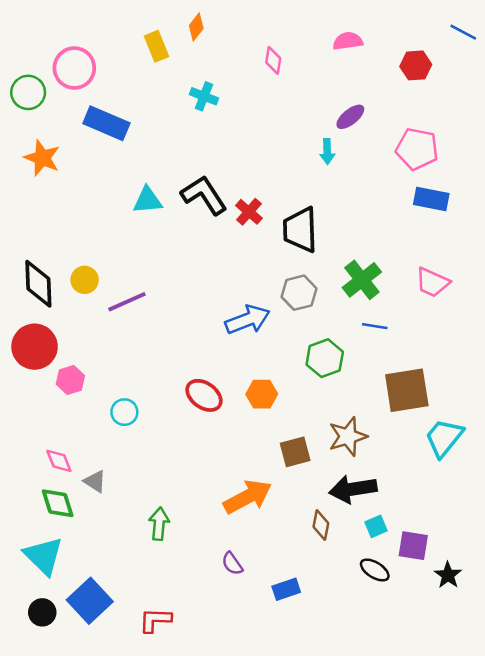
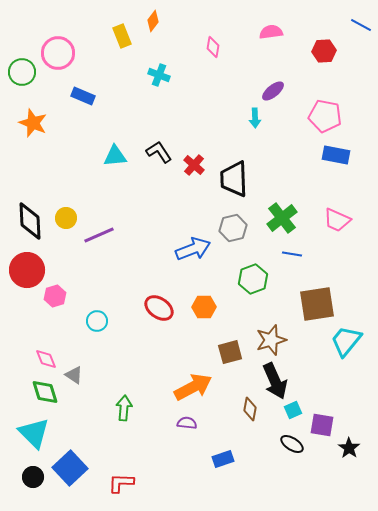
blue rectangle: (106, 123) -> (83, 96), size x0.7
black L-shape: (204, 195) -> (159, 152), size x0.7
black arrow: (353, 489) -> (275, 381), turned -105
purple semicircle: (232, 564) -> (187, 423), moved, turned 132

